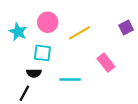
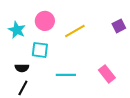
pink rectangle: (106, 63) -> (107, 74), moved
black semicircle: (34, 73) -> (22, 68), moved

